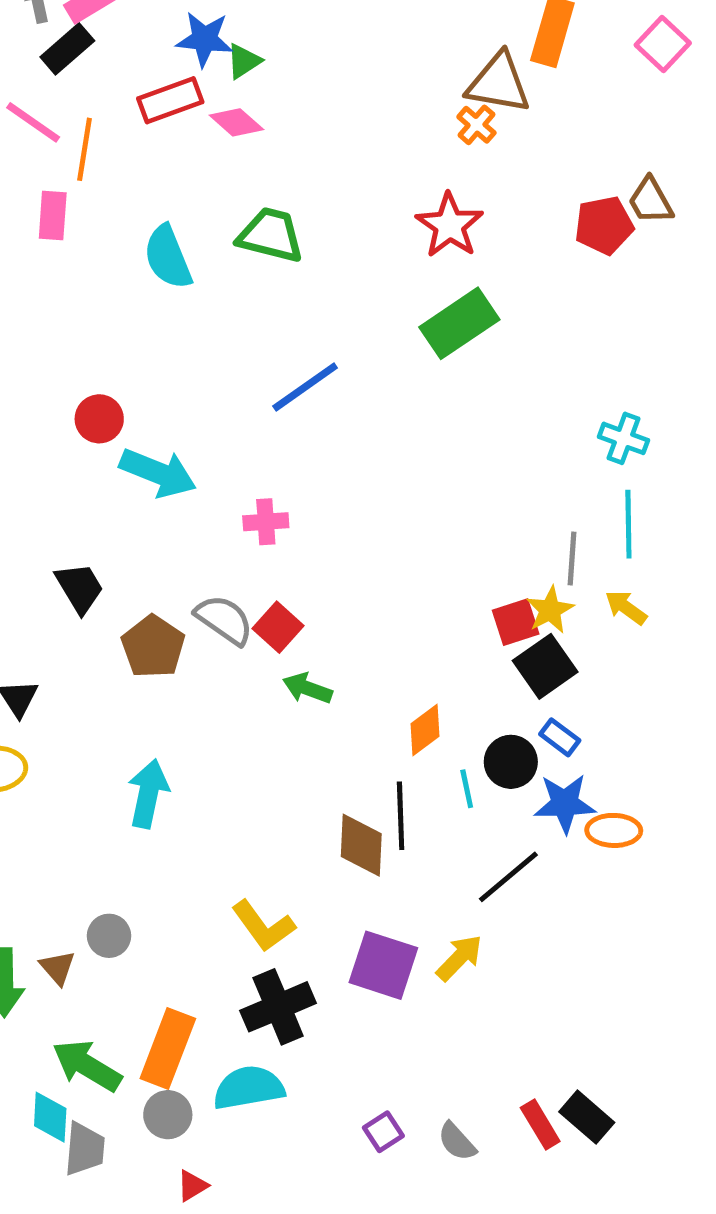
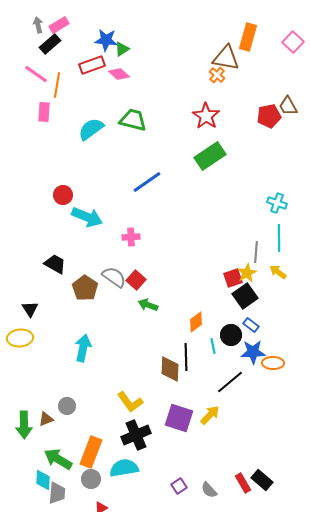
cyan semicircle: (168, 257) -> (91, 129), turned 76
black trapezoid: (80, 588) -> (55, 264), turned -30
brown triangle: (58, 968) -> (46, 419), turned 49

